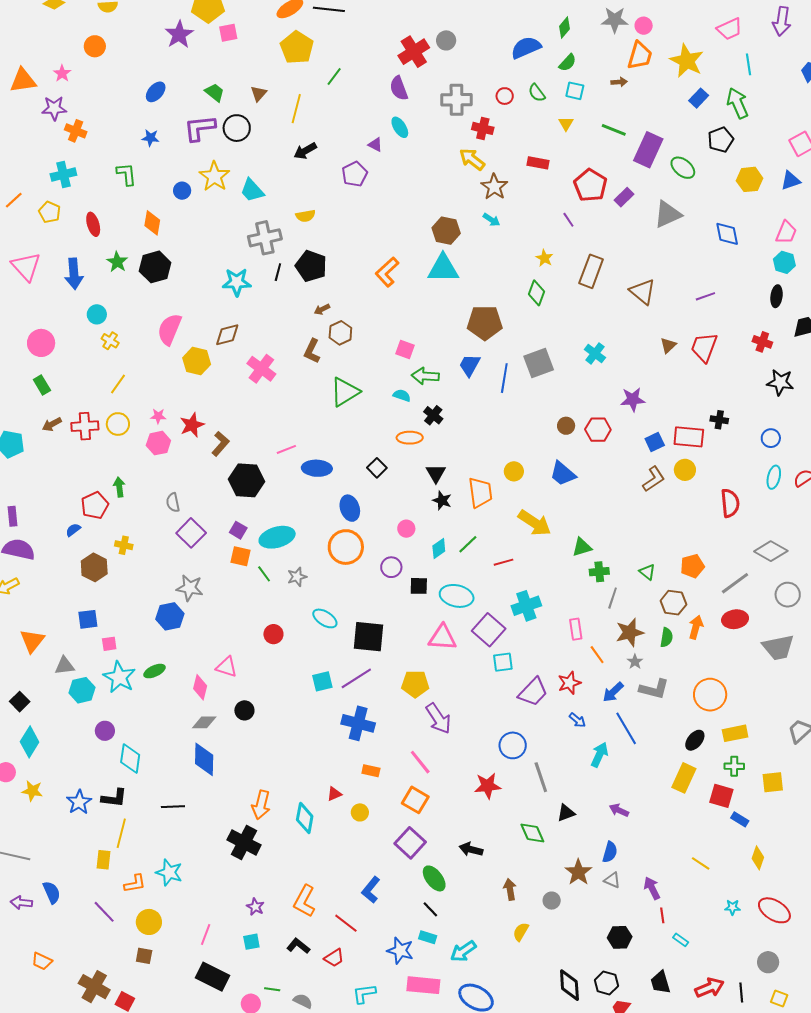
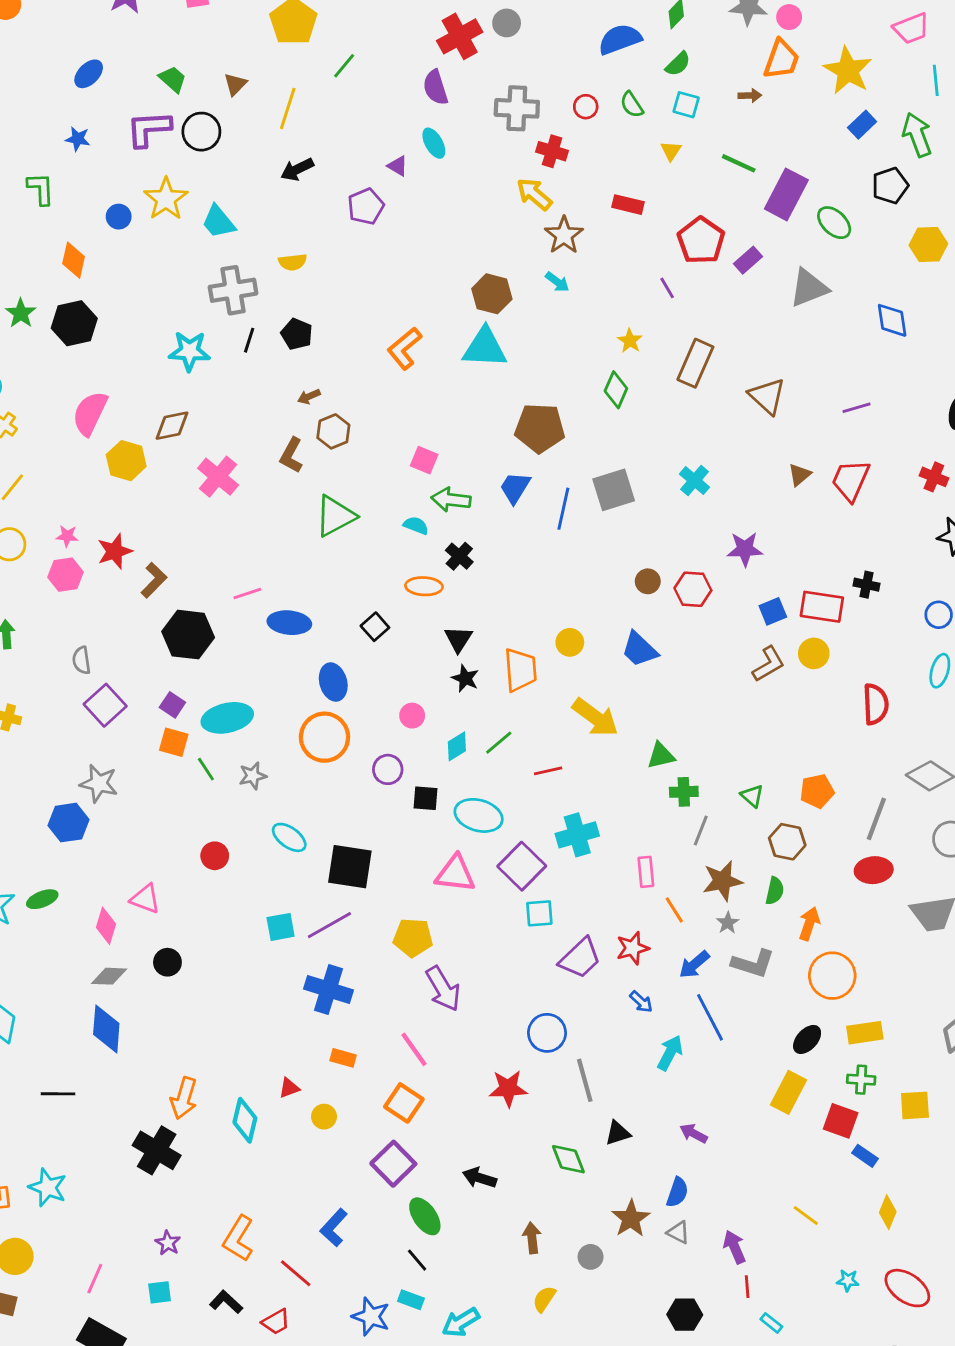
black pentagon: (311, 266) -> (297, 334), size x0.7
gray line: (735, 583) -> (876, 819), turned -36
orange arrow: (696, 627) -> (809, 924), moved

